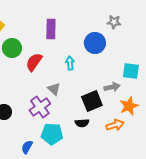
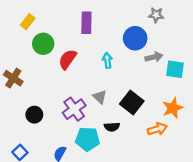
gray arrow: (112, 87) -> (154, 57), moved
gray triangle: (54, 89) -> (100, 97), moved
black square: (92, 101) -> (132, 102), turned -30
black semicircle: (82, 123) -> (112, 127), moved

